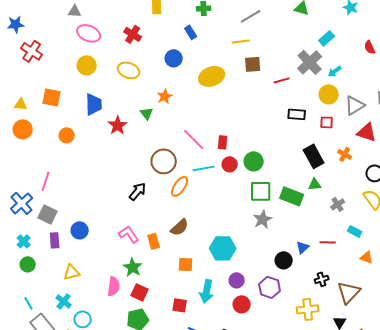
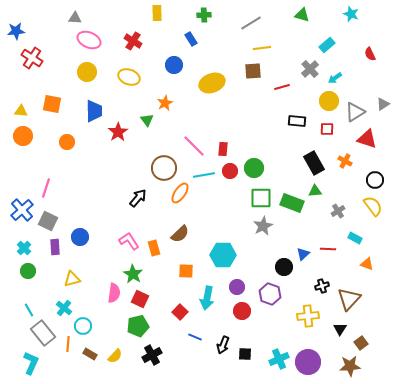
yellow line: (241, 41) -> (262, 48), moved
gray cross: (310, 62) -> (310, 69), size x0.7
red square: (180, 305) -> (180, 312), turned 35

